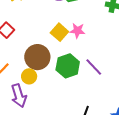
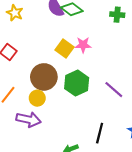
purple line: (94, 67) -> (114, 90), moved
purple arrow: (19, 96) -> (28, 120), turned -55

